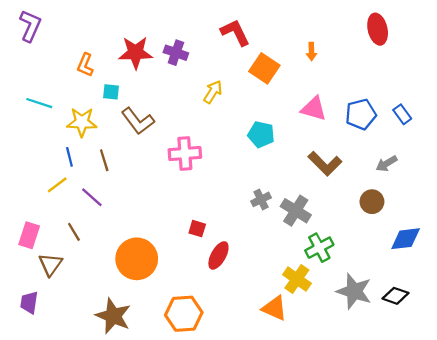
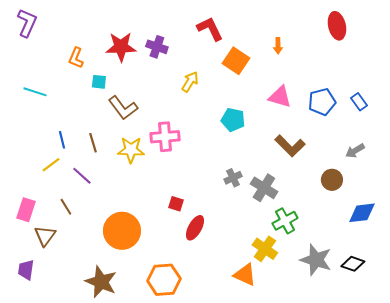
yellow star: (82, 122) -> (131, 150), moved
gray arrow: (387, 164) -> (355, 151), moved

